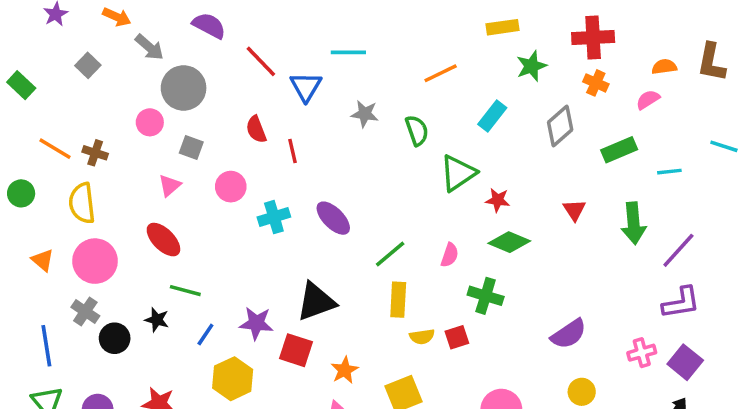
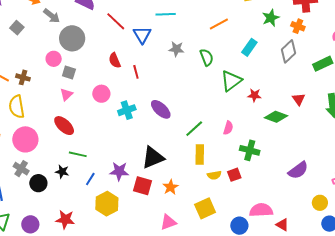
orange cross: (596, 83) -> (298, 26), moved
gray square: (191, 147) -> (69, 72), moved
green diamond: (509, 242) -> (276, 117), moved
orange star: (345, 370) -> (171, 187), moved
yellow circle: (582, 392) -> (320, 203), moved

